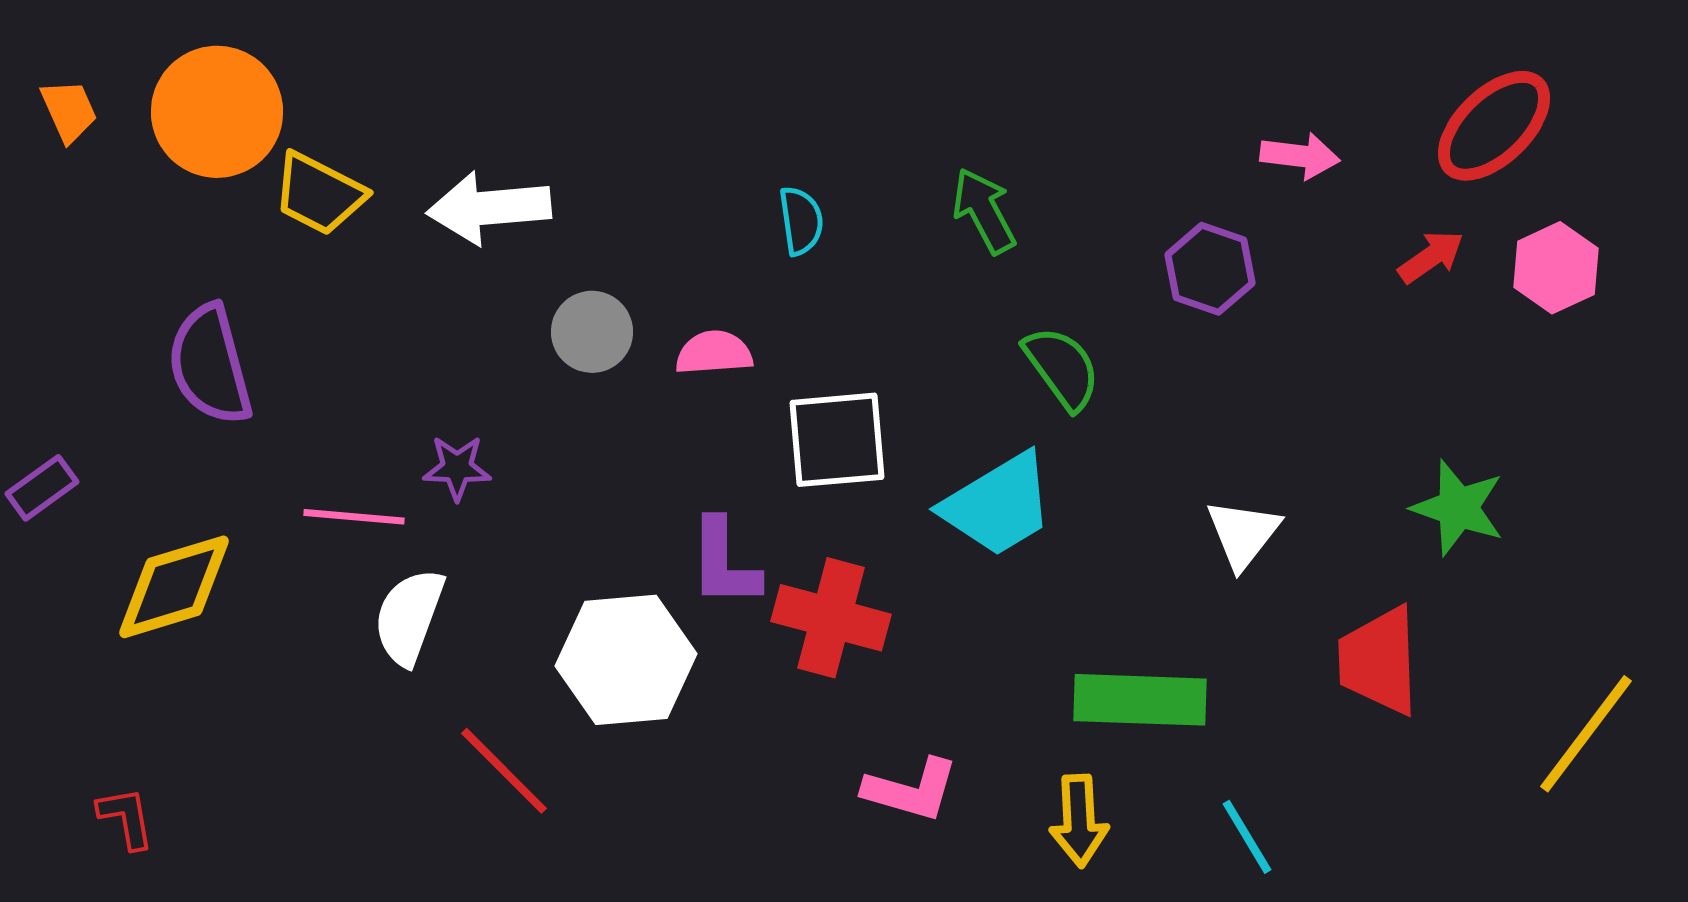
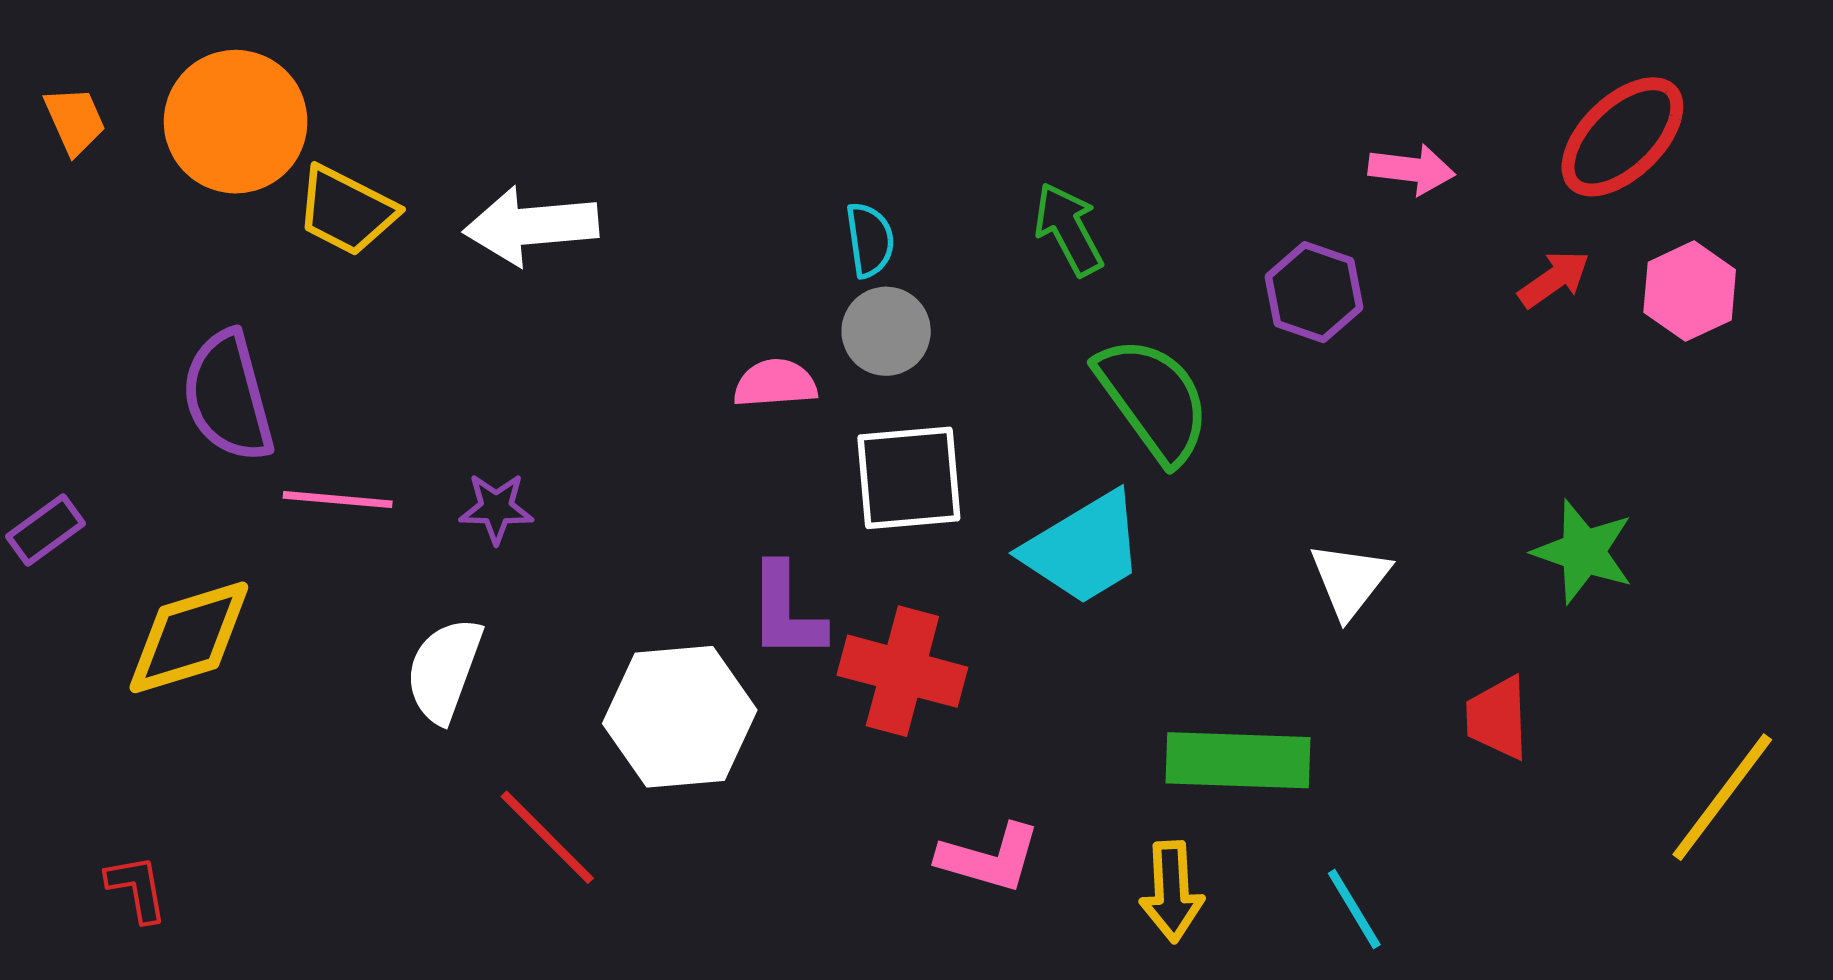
gray circle: (592, 332) -> (886, 331), moved
green semicircle: (1062, 368) -> (1153, 400), size x1.4
pink line: (354, 517) -> (338, 500), moved
red trapezoid: (1379, 661) -> (1498, 718), size x0.7

